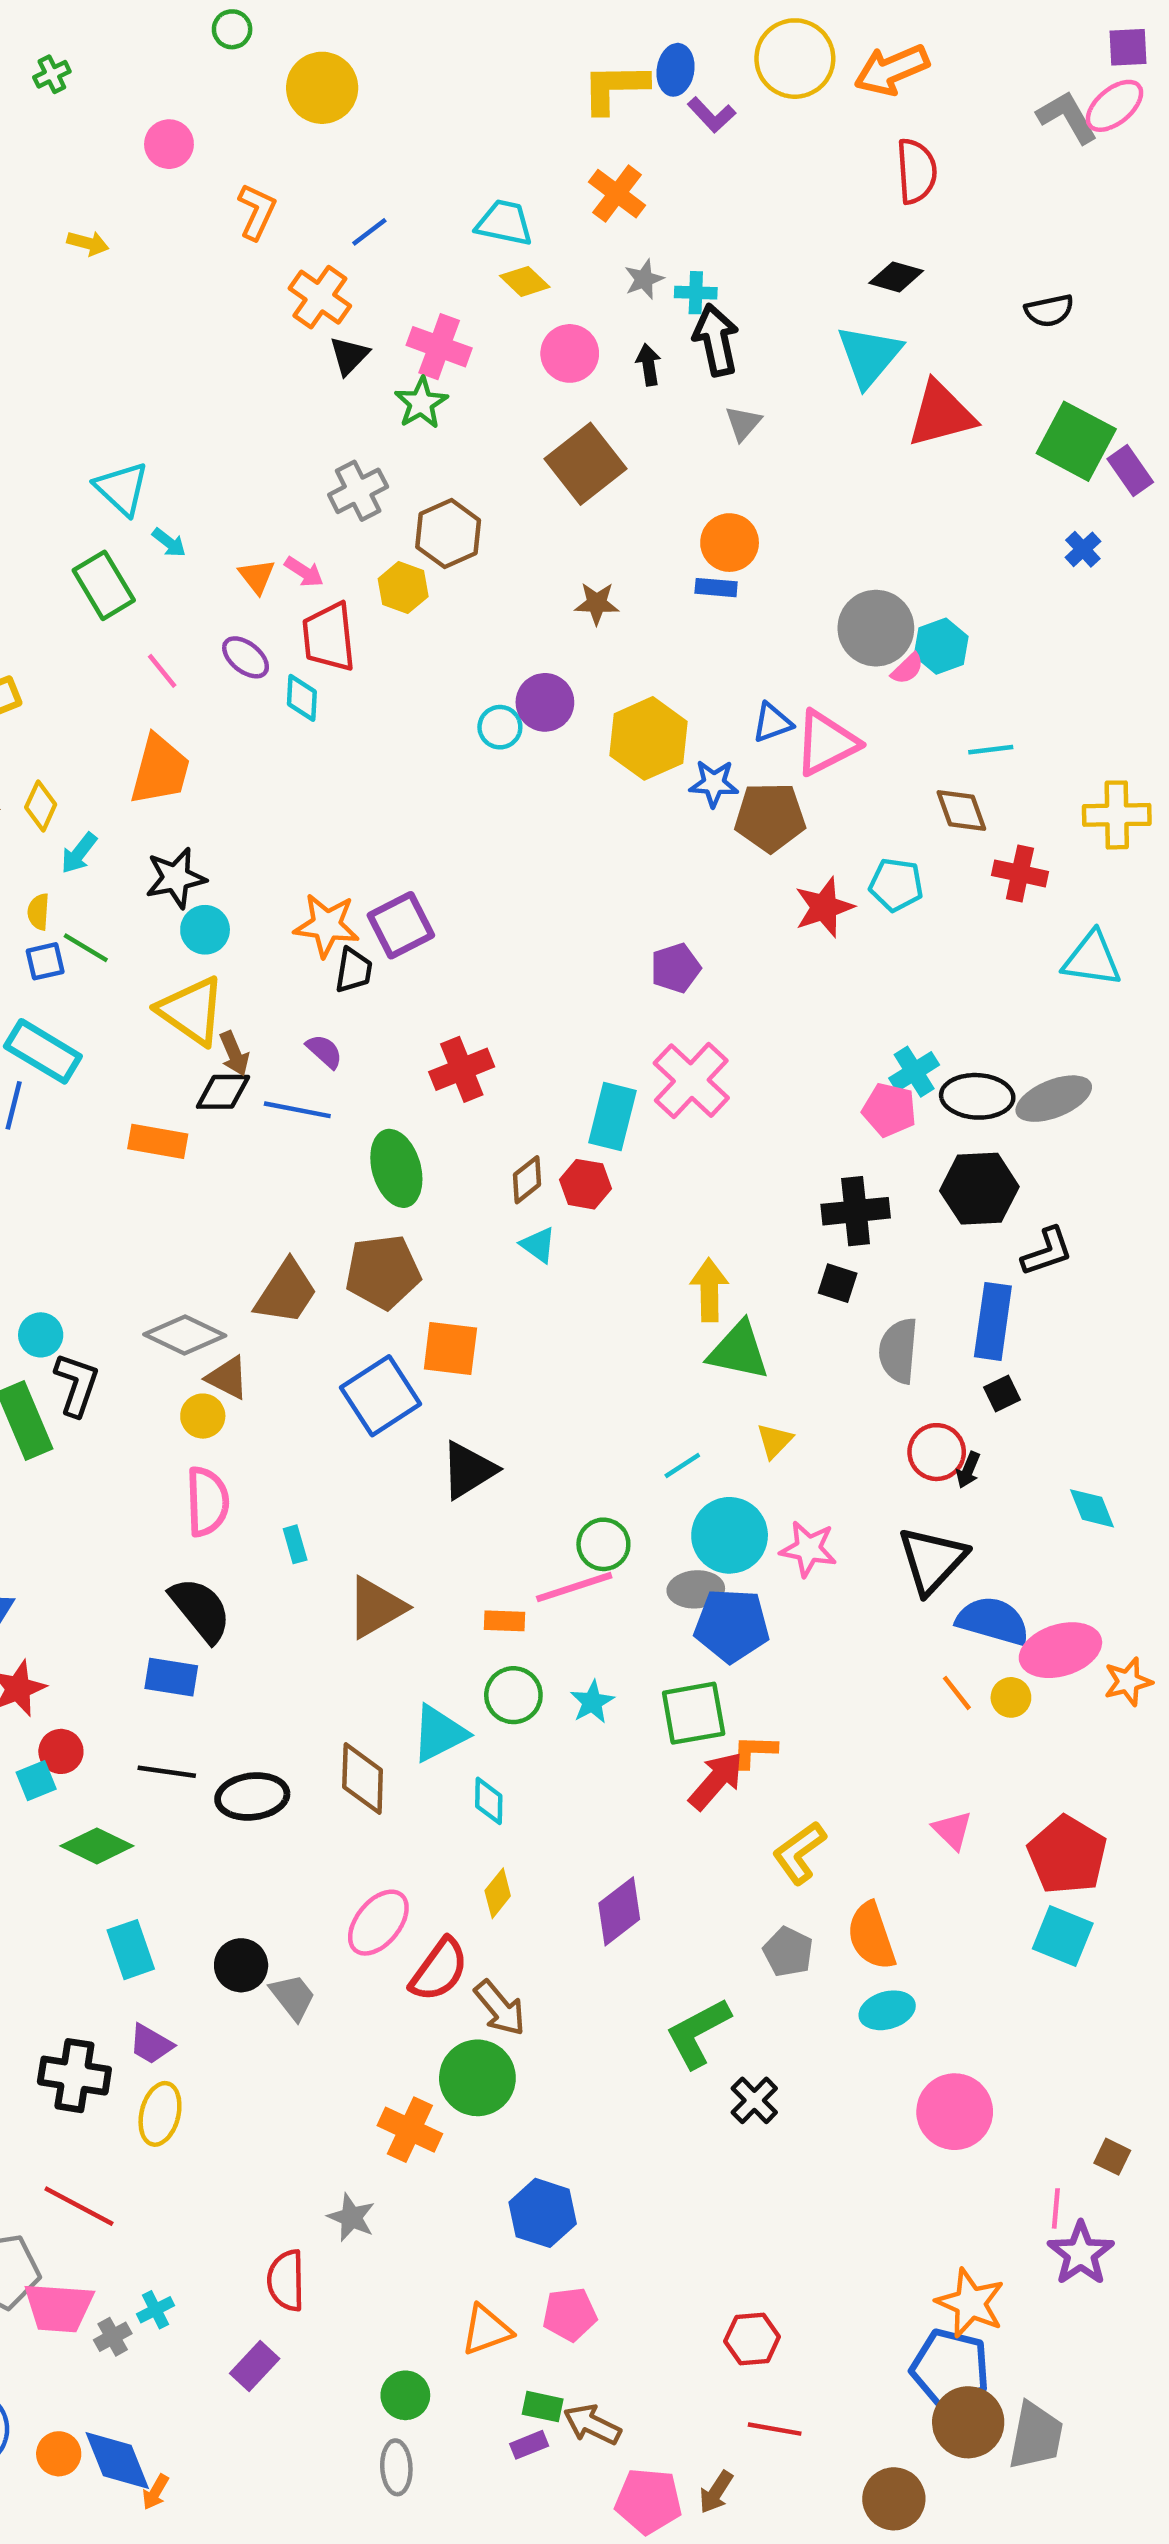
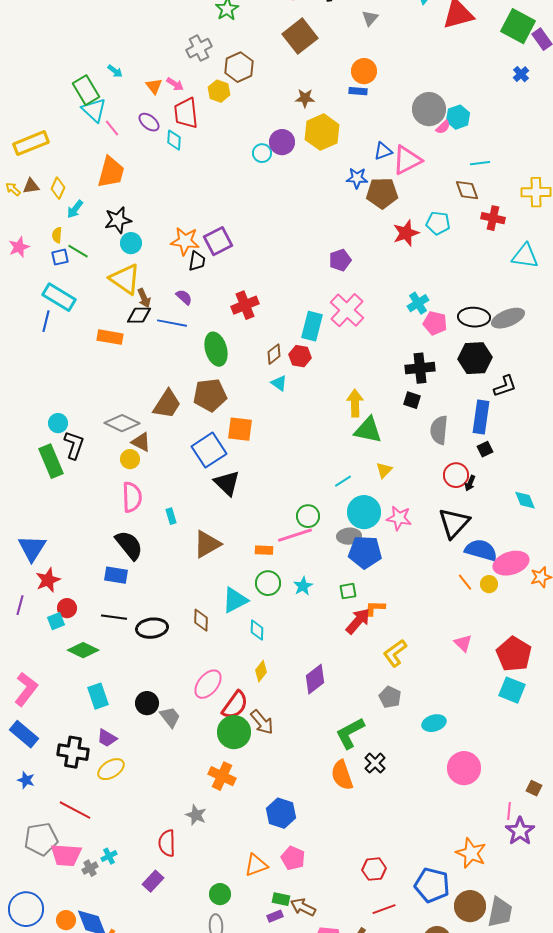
cyan triangle: (122, 489) -> (94, 110), moved
yellow hexagon: (649, 738) -> (322, 132), moved
cyan cross: (914, 1072) -> (418, 303), moved
black triangle: (468, 1470) -> (227, 483), moved, turned -44
green square: (694, 1713) -> (348, 591), size x0.6
brown diamond: (363, 1778) -> (201, 620), size x0.7
orange semicircle: (871, 1936) -> (342, 775), moved
green circle: (477, 2078) -> (234, 732), moved
yellow ellipse: (160, 2114) -> (111, 769), turned 44
pink pentagon: (570, 2314) -> (293, 858), turned 30
blue pentagon: (950, 2368) -> (432, 885), moved
red line: (775, 2429) -> (384, 909), turned -30

